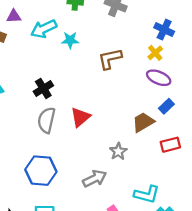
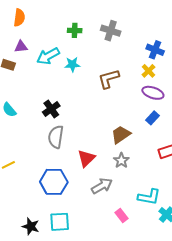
blue rectangle: (166, 106) -> (152, 118), moved
red triangle: (80, 117) -> (86, 158), moved
brown trapezoid: (143, 122) -> (121, 135), moved

